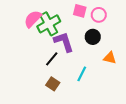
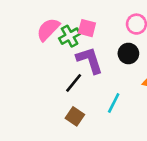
pink square: (80, 11) -> (87, 28), moved
green cross: (49, 24) -> (70, 36), size x0.7

